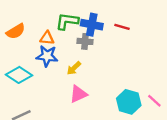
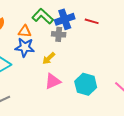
green L-shape: (67, 21) -> (43, 16), turned 35
blue cross: (92, 25) -> (65, 19), turned -30
cyan hexagon: (129, 102) -> (86, 84), moved

